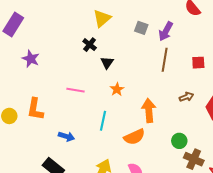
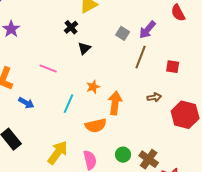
gray square: (141, 28) -> (123, 33), moved
orange star: (117, 89) -> (93, 87), moved
blue arrow: (66, 136) -> (26, 103), moved
green circle: (179, 141) -> (123, 155), moved

